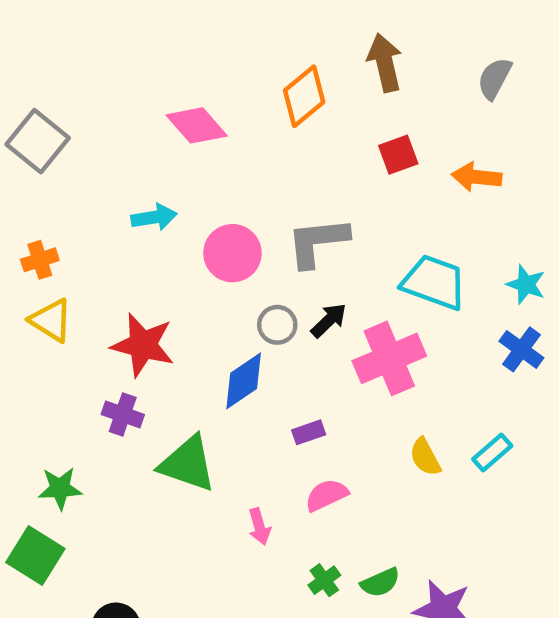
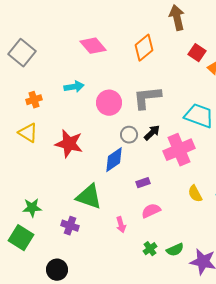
orange diamond: (304, 96) -> (144, 48), moved
red square: (398, 155) -> (197, 53), moved, turned -36
orange cross: (40, 260) -> (34, 100), moved
purple cross: (123, 414) -> (70, 226), moved

